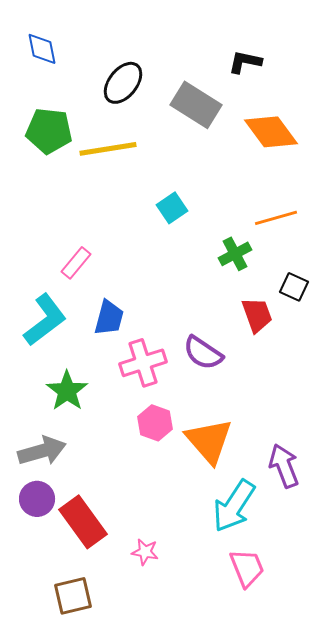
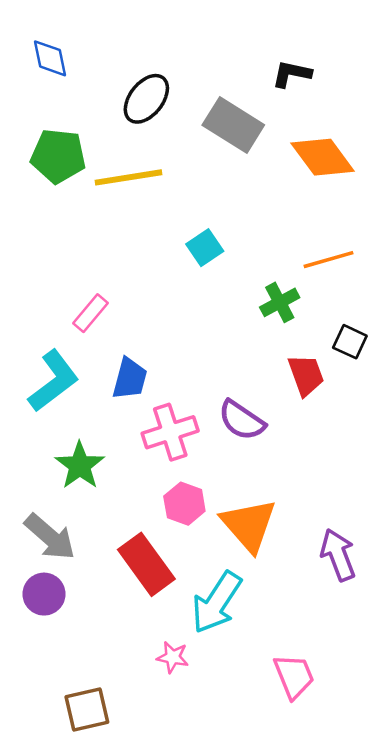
gray arrow: (42, 451) -> (50, 537), turned 57
cyan arrow: (234, 506) -> (217, 602), moved
red rectangle: (83, 522) -> (146, 564), moved

